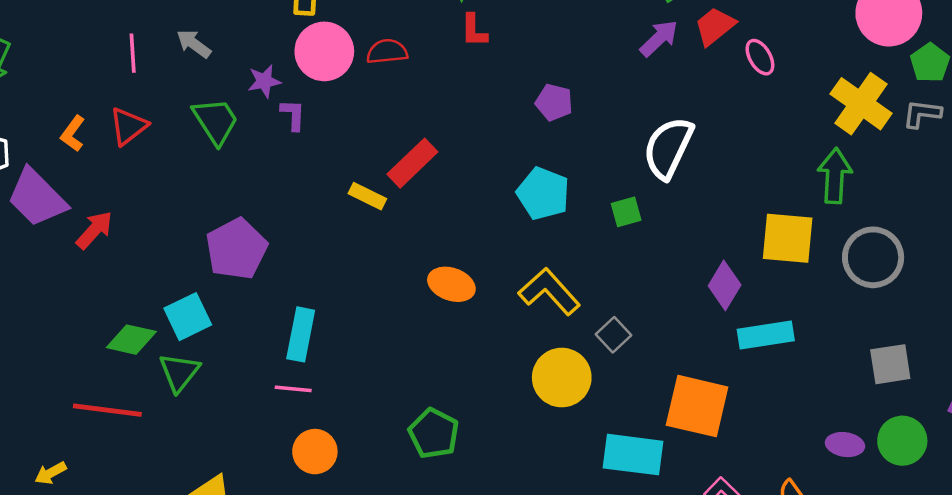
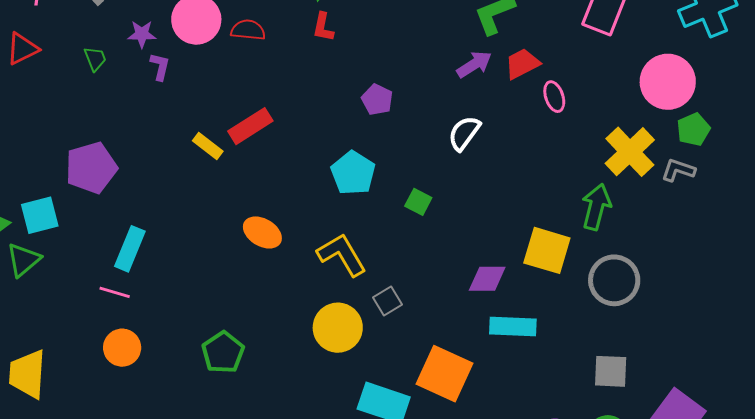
green trapezoid: (216, 121) -> (95, 59), size x0.6
white semicircle: (668, 148) -> (464, 133), moved, size x0.7
green square: (626, 212) -> (418, 202), turned 32
purple diamond: (725, 285) -> (487, 279), turned 48

